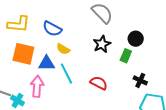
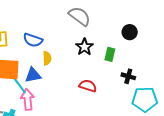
black circle: (136, 39) -> (130, 32), moved
yellow semicircle: (63, 49) -> (47, 58), turned -112
cyan line: (67, 74) -> (19, 84), moved

